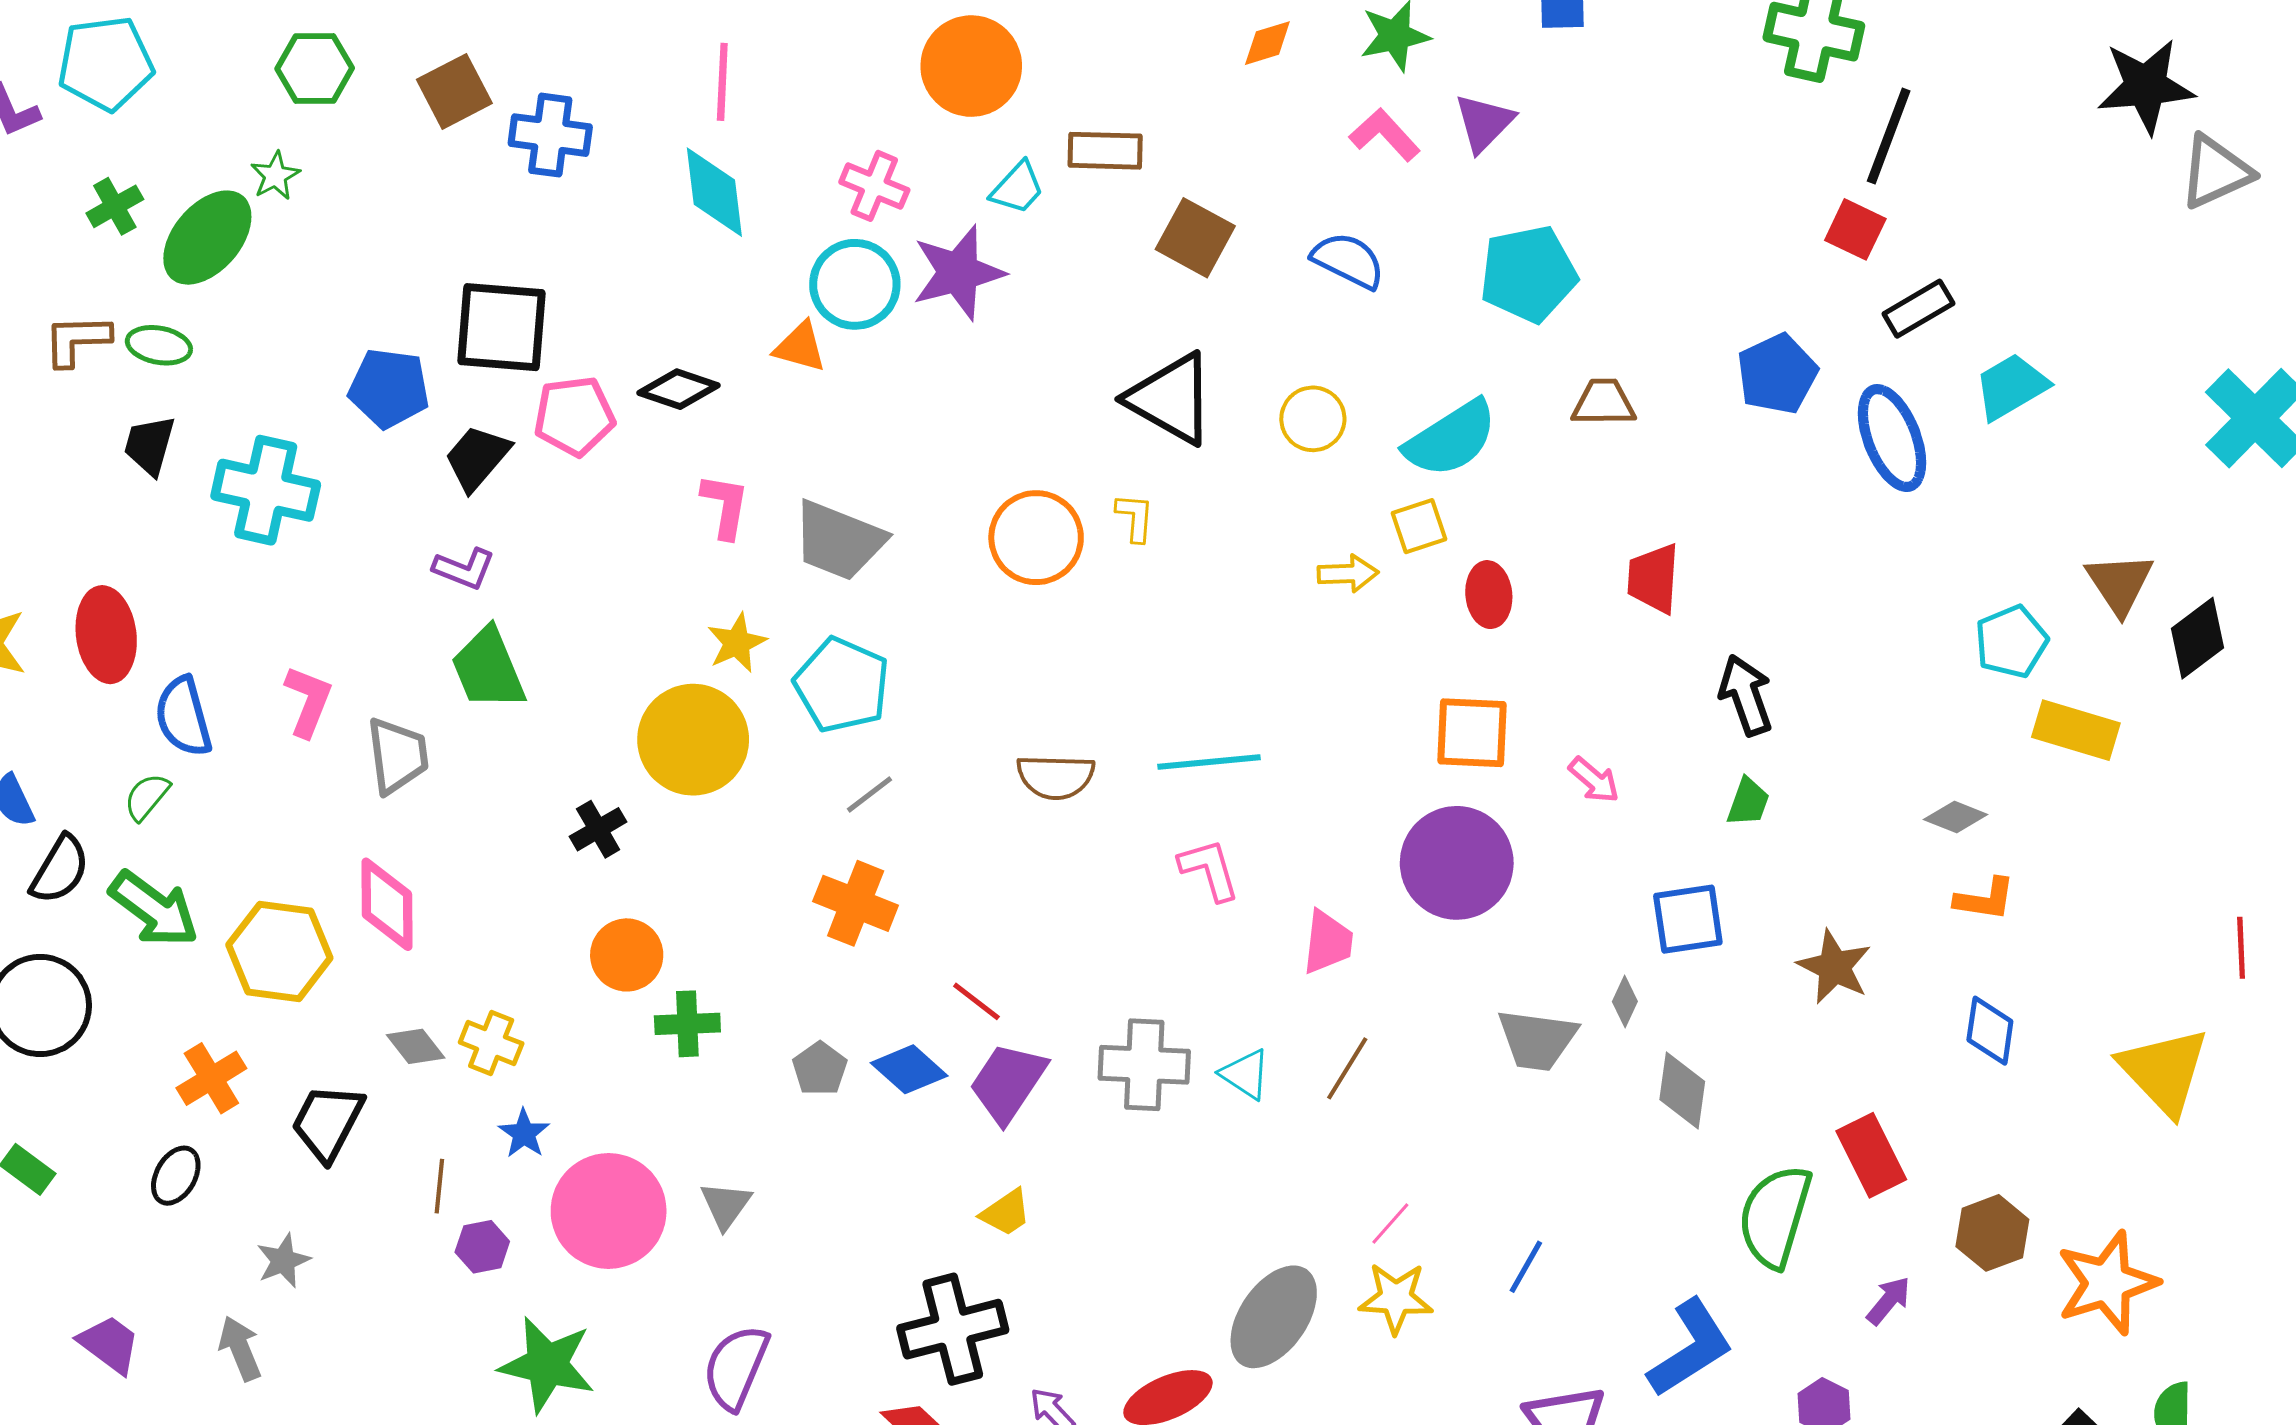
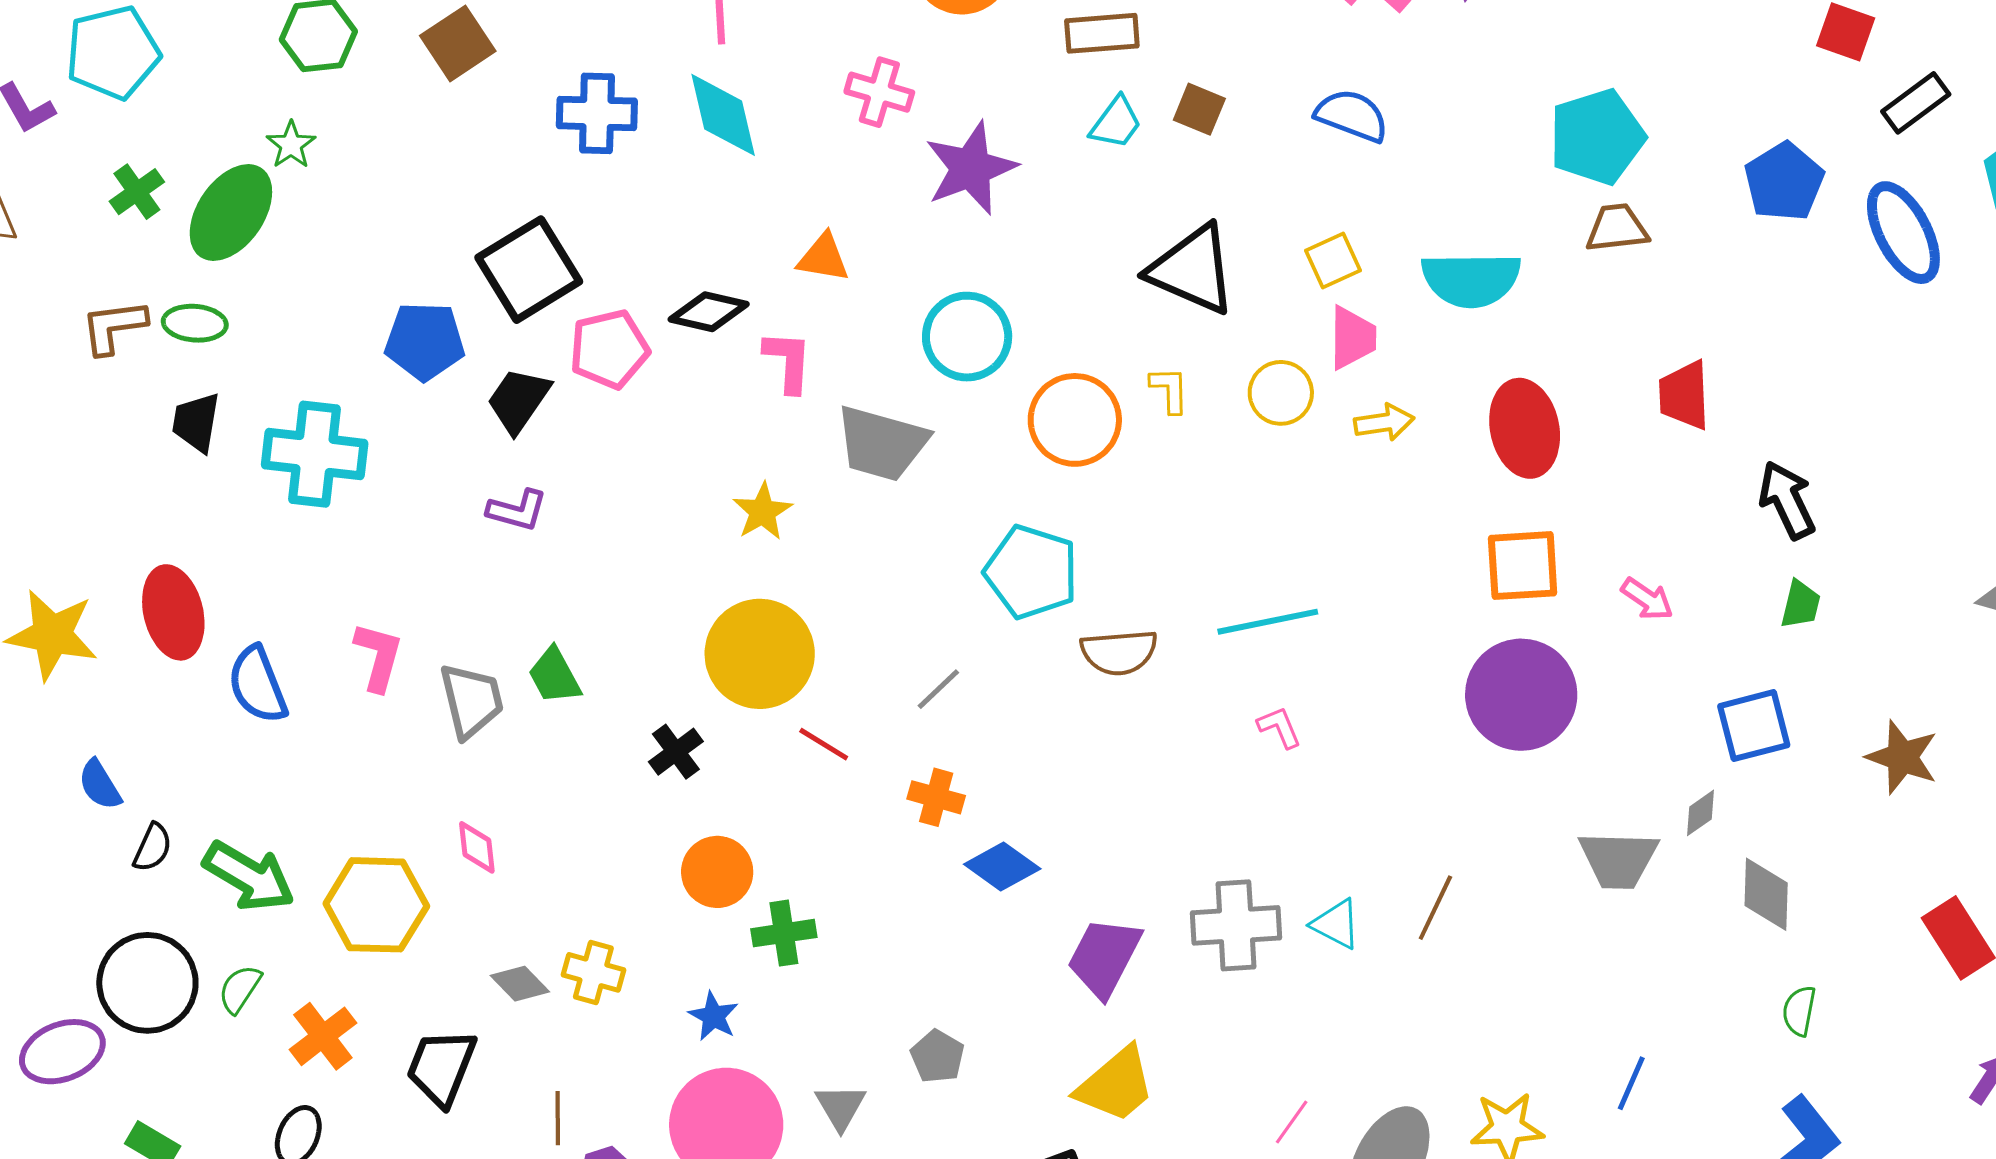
blue cross: (550, 135) -> (597, 113), moved
cyan trapezoid: (1017, 188) -> (1116, 123), moved
brown square: (1195, 238) -> (1199, 109), size x0.7
cyan pentagon: (1528, 274) -> (1597, 137), moved
cyan circle: (855, 284) -> (967, 337), moved
black square: (502, 327) -> (529, 270), turned -30
yellow circle: (1313, 419) -> (1281, 393), moved
cyan semicircle: (1451, 439) -> (1471, 279), turned 38
pink L-shape: (725, 506) -> (788, 361), moved
yellow square: (1419, 526) -> (1333, 260), moved
red ellipse: (1489, 595) -> (1525, 428), size x1.5
yellow star: (737, 643) -> (762, 512), moved
green trapezoid: (488, 669) -> (554, 676), moved, size x0.7
cyan pentagon: (842, 685) -> (1031, 572), moved
green semicircle: (147, 797) -> (240, 989), moved
black semicircle: (60, 870) -> (153, 848), size x0.7
pink L-shape: (1209, 870) -> (1279, 727), size x0.7
orange cross: (856, 903) -> (936, 797), size x0.7
pink diamond: (387, 904) -> (477, 847), size x0.6
pink trapezoid: (1328, 942) -> (1352, 338), moved
red line: (976, 1001) -> (824, 744), moved
gray diamond: (1625, 1002) -> (1701, 813), turned 36
gray pentagon: (820, 1069) -> (937, 1056), moved
blue diamond: (909, 1069) -> (1002, 866), moved
blue star: (524, 1133) -> (713, 1016), moved
yellow trapezoid: (1006, 1213) -> (1116, 1085), size x1.6
green semicircle: (1775, 1216) -> (1799, 1011), moved, size x0.5
pink line: (1390, 1224) -> (1292, 1122), moved

